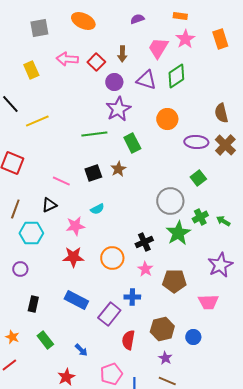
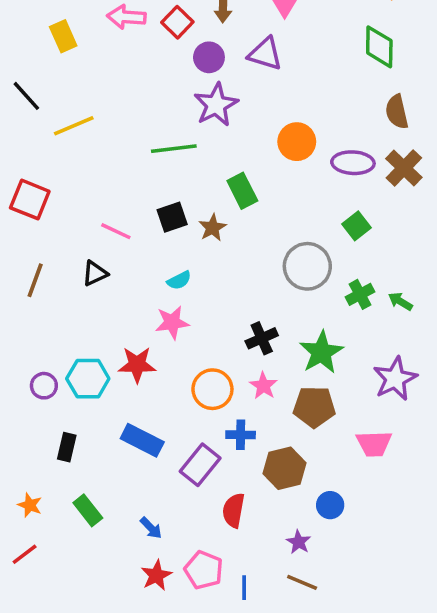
green diamond: (176, 76) -> (379, 47), moved, turned -55
orange circle: (167, 119) -> (297, 142), moved
green rectangle: (132, 143) -> (242, 191), moved
brown star: (118, 169) -> (212, 228), moved
pink star: (75, 226) -> (172, 322), moved
cyan hexagon: (31, 233) -> (88, 379), moved
green star: (178, 233) -> (321, 352), moved
orange circle: (112, 258) -> (212, 389), moved
brown hexagon: (162, 329) -> (284, 468), moved
blue circle: (193, 337) -> (330, 505), moved
pink pentagon: (111, 374) -> (204, 570), turned -30
red star: (66, 377) -> (156, 575), moved

